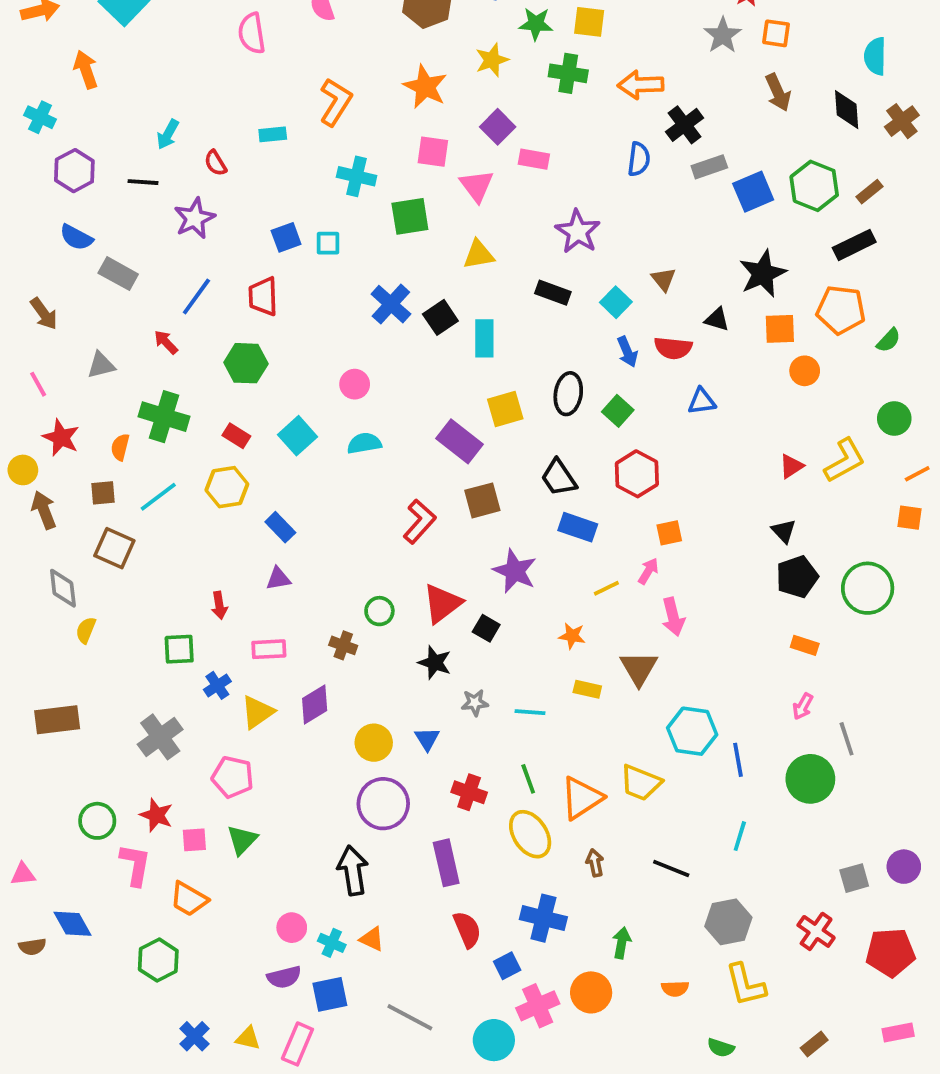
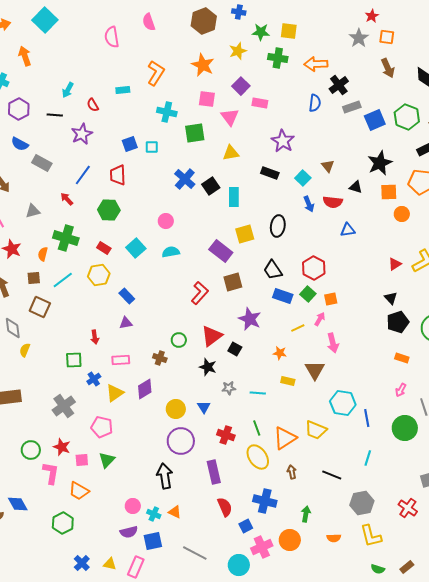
green square: (618, 411) -> (308, 294), moved
green semicircle: (721, 1048) -> (378, 569), moved

